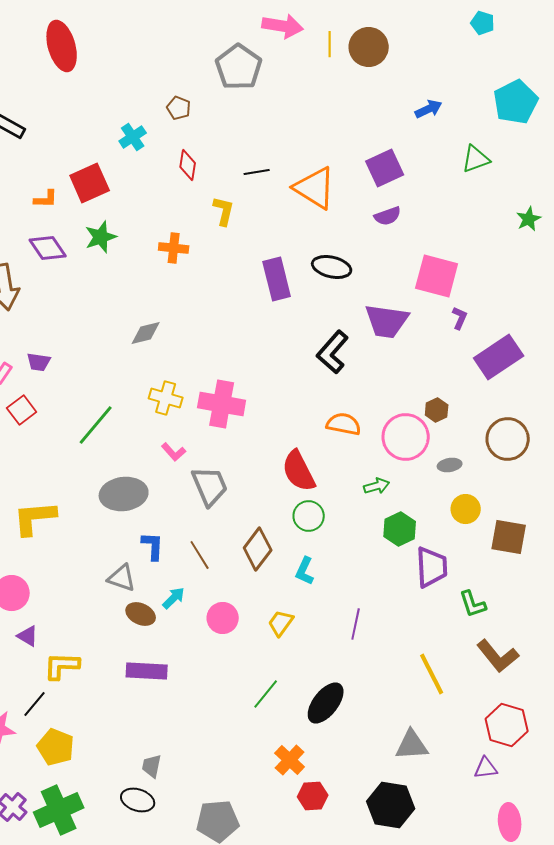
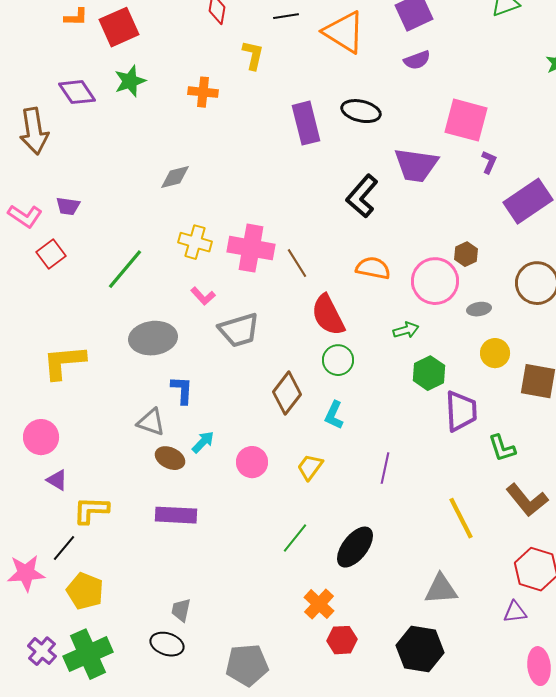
orange L-shape: (46, 199) -> (76, 17), moved
gray trapezoid: (210, 486) -> (239, 330), turned 96
brown line: (200, 555) -> (297, 263), moved

